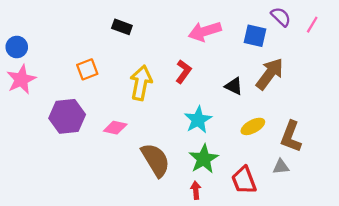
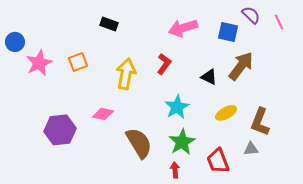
pink line: (312, 25) -> (279, 22), turned -56
pink star: (21, 79) -> (39, 63), moved
purple hexagon: (67, 116) -> (60, 130), moved

